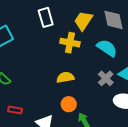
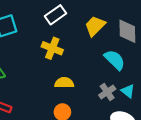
white rectangle: (46, 17) -> (55, 15), turned 60
yellow cross: (70, 43) -> (52, 48), moved

